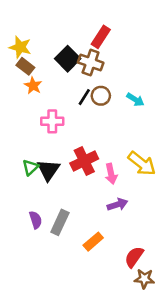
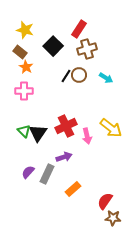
yellow star: (20, 47) -> (25, 30), moved
brown cross: (91, 63) -> (87, 49), moved, turned -36
pink cross: (52, 121) -> (24, 91), moved
green triangle: (30, 167) -> (24, 131), turned -32
purple arrow: (117, 204) -> (64, 157), moved
purple semicircle: (36, 220) -> (28, 172), turned -120

